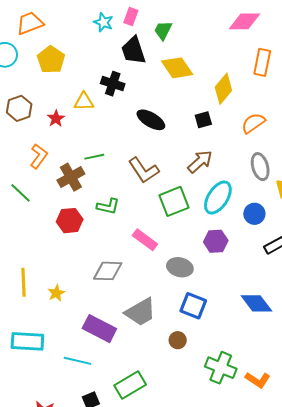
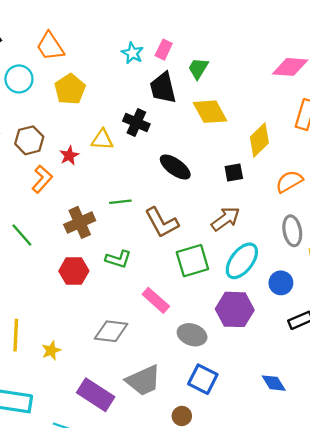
orange trapezoid: (30, 23) -> (50, 46), turned -108
orange L-shape: (39, 156) -> (42, 179), moved
green line: (94, 157) -> (120, 202), moved
purple hexagon: (216, 241) -> (235, 309), size x1.4
blue diamond: (256, 303) -> (274, 383), size x0.7

